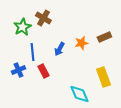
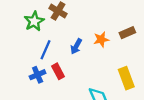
blue line: (32, 52) -> (45, 50), turned 30
blue cross: (18, 70) -> (38, 75), moved

